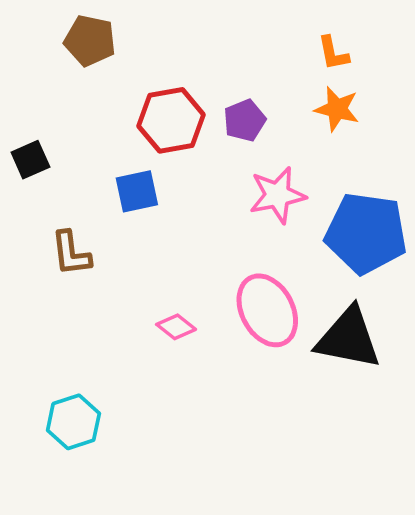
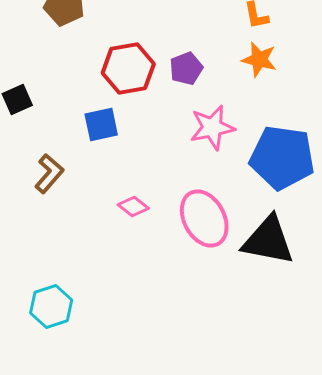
brown L-shape: (71, 253) -> (49, 174), turned -132
pink diamond: (176, 327) -> (133, 206), moved

